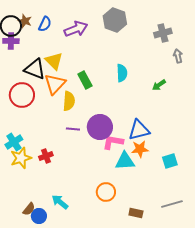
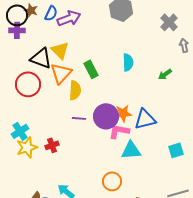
purple arrow: (76, 29) -> (69, 18), moved
gray cross: (163, 33) -> (169, 22), turned -30
orange star: (140, 149) -> (123, 113), moved

